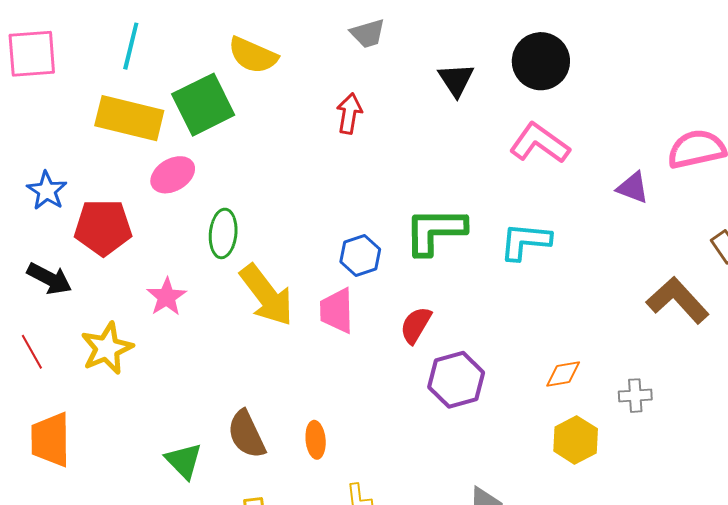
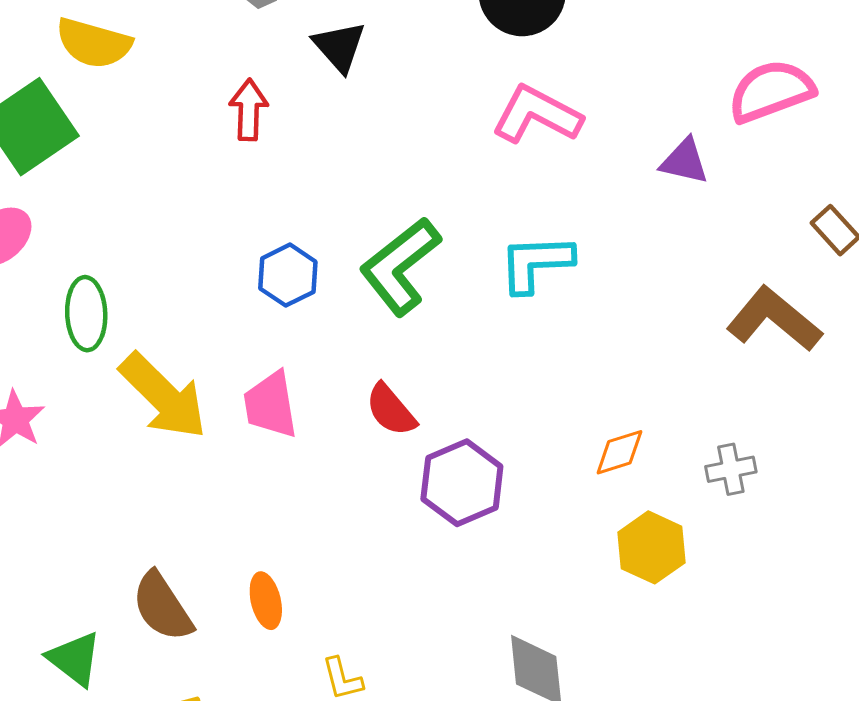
black triangle: (456, 80) -> (339, 47), moved
green L-shape: (435, 231) -> (400, 266), turned -30
blue hexagon: (360, 255) -> (288, 275), moved
red semicircle: (416, 325) -> (391, 410), turned -63

